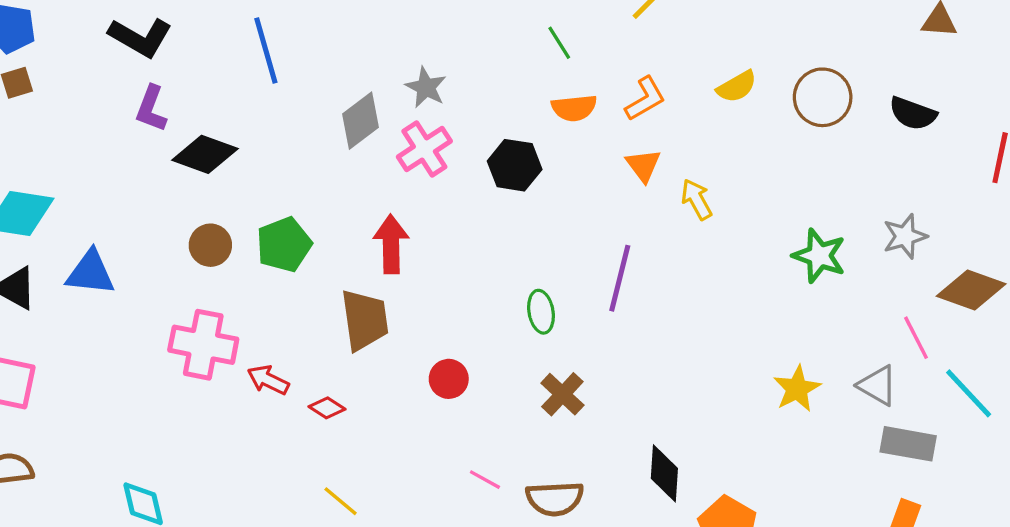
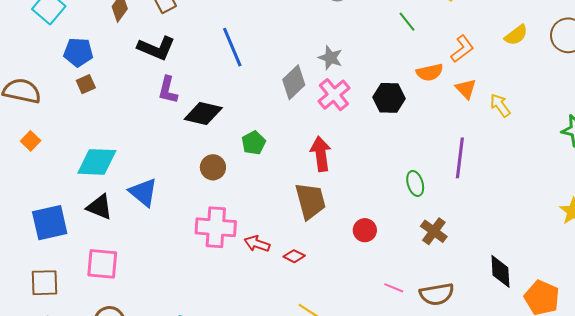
orange semicircle: (574, 108) -> (430, 72), moved
green pentagon: (284, 245) -> (254, 143), moved, size x0.7
blue triangle: (91, 273) -> (143, 192), turned 40

